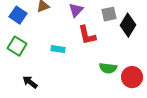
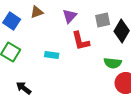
green semicircle: (108, 68) -> (113, 63), moved

